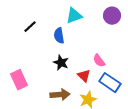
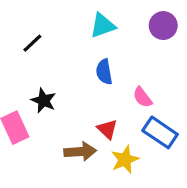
blue semicircle: (59, 36) -> (104, 72), moved
black star: (61, 63) -> (44, 101), moved
red triangle: (84, 76) -> (107, 129), moved

